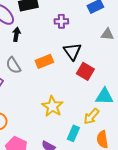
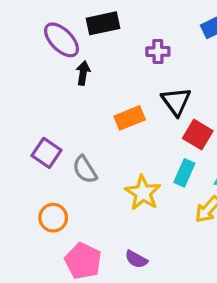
gray semicircle: (13, 65) -> (85, 169), moved
cyan rectangle: (73, 133) -> (184, 173), moved

